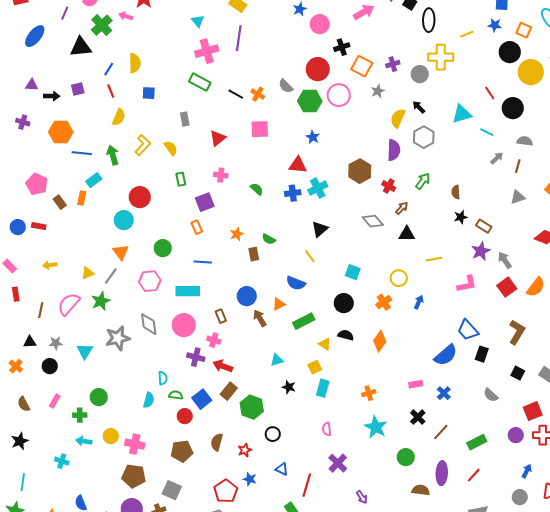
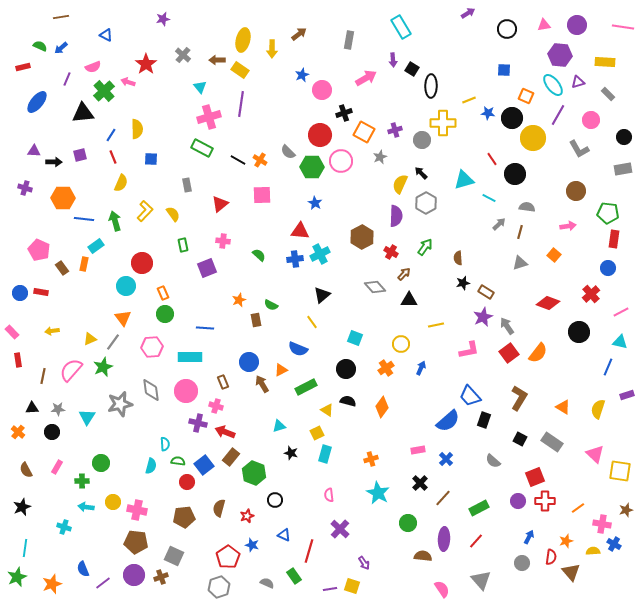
blue star: (495, 25) -> (488, 113), moved
orange rectangle: (197, 227) -> (163, 293), moved

